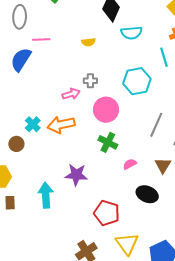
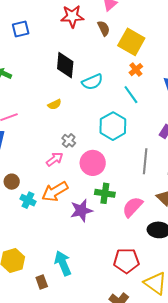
gray cross: (90, 81) -> (69, 141), turned -32
brown circle: (16, 144) -> (12, 182), moved
pink semicircle: (130, 164) -> (133, 207), size x1.6
purple star: (76, 175) -> (81, 210), moved
brown rectangle: (10, 203) -> (42, 282), moved

